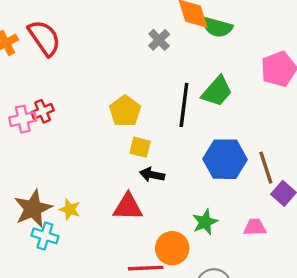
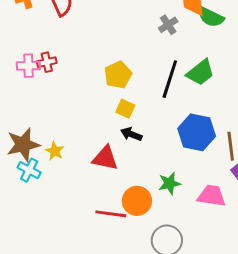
gray cross: (159, 40) -> (168, 25), moved
pink trapezoid: (255, 227) -> (212, 196), size x1.4

